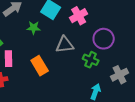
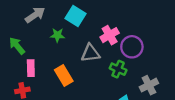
pink cross: (79, 16) -> (110, 35), moved

